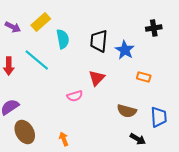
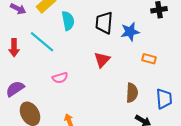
blue star: (125, 50) -> (130, 32), turned 30
pink semicircle: (75, 96) -> (60, 78), moved
brown semicircle: (127, 111) -> (132, 93), turned -102

